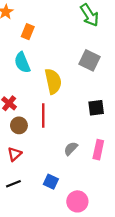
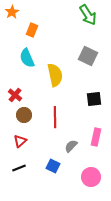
red line: (43, 115) -> (55, 117), moved
gray semicircle: (71, 149) -> (71, 146), moved
pink circle: (77, 201) -> (91, 177), moved

